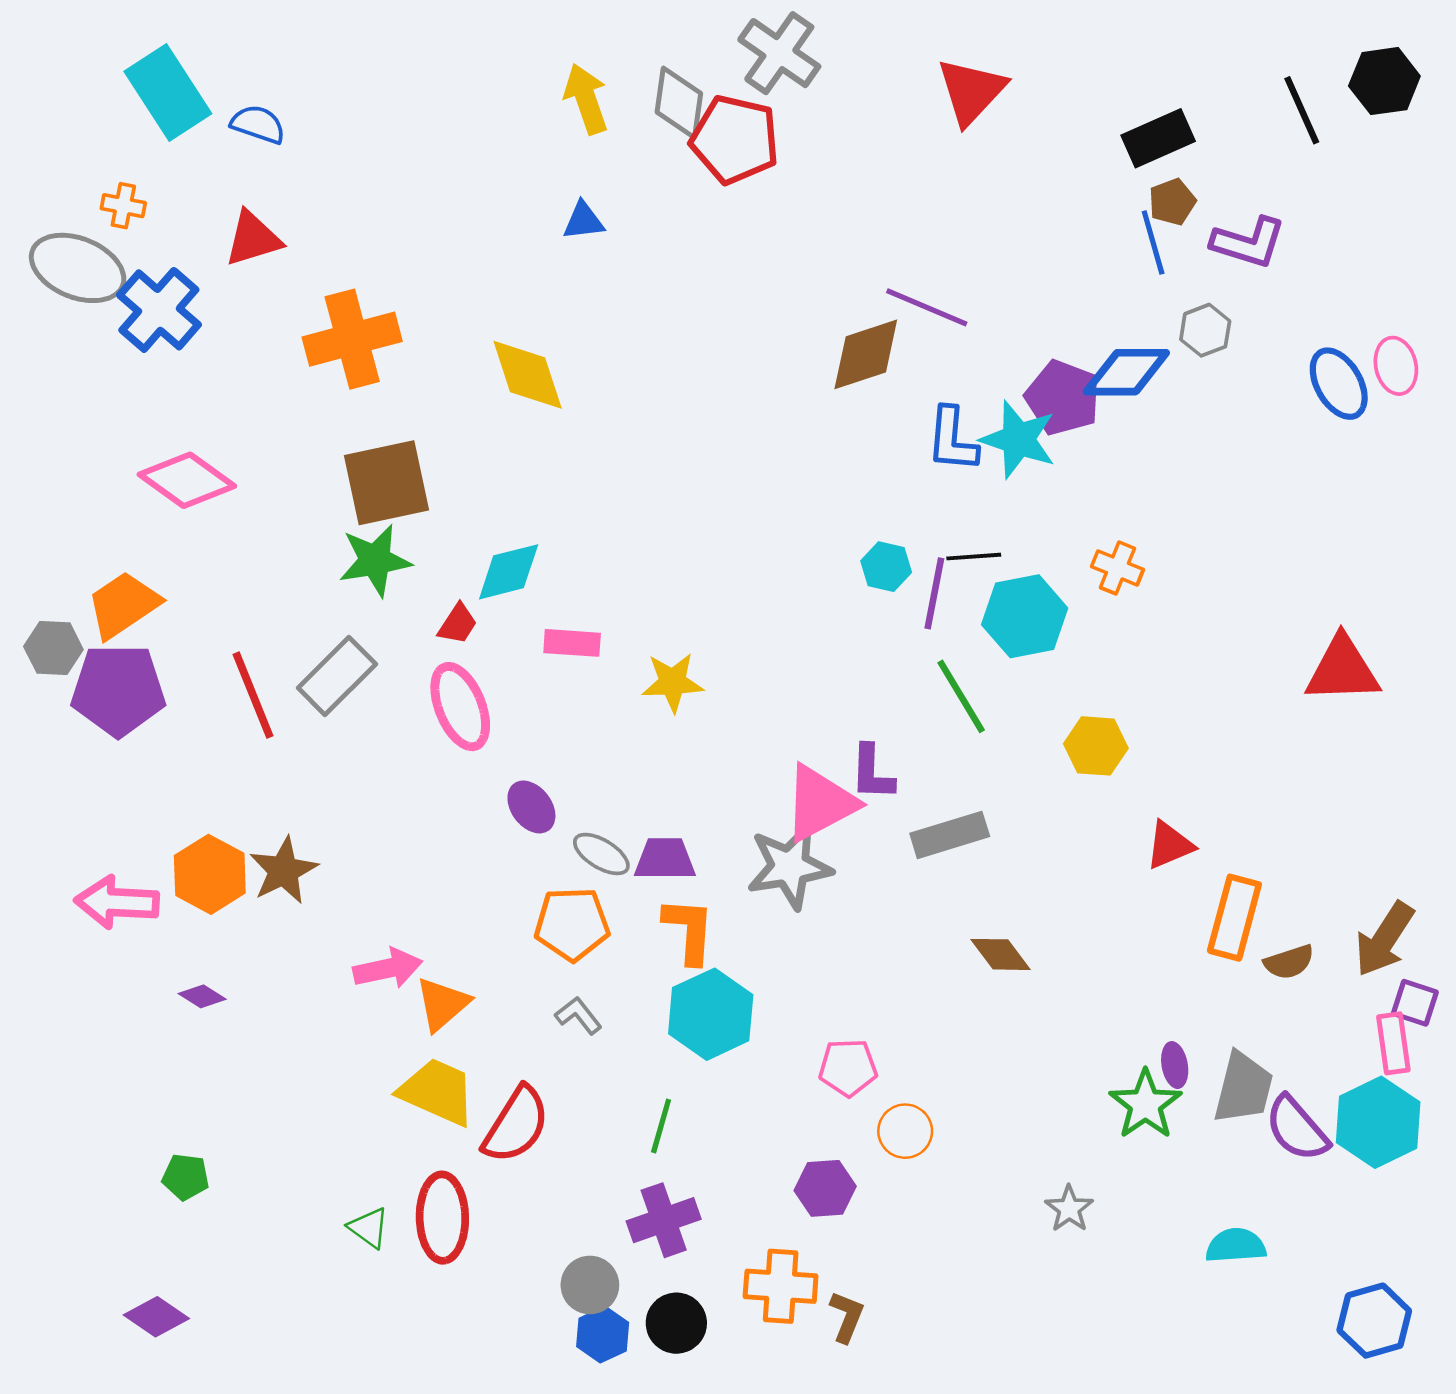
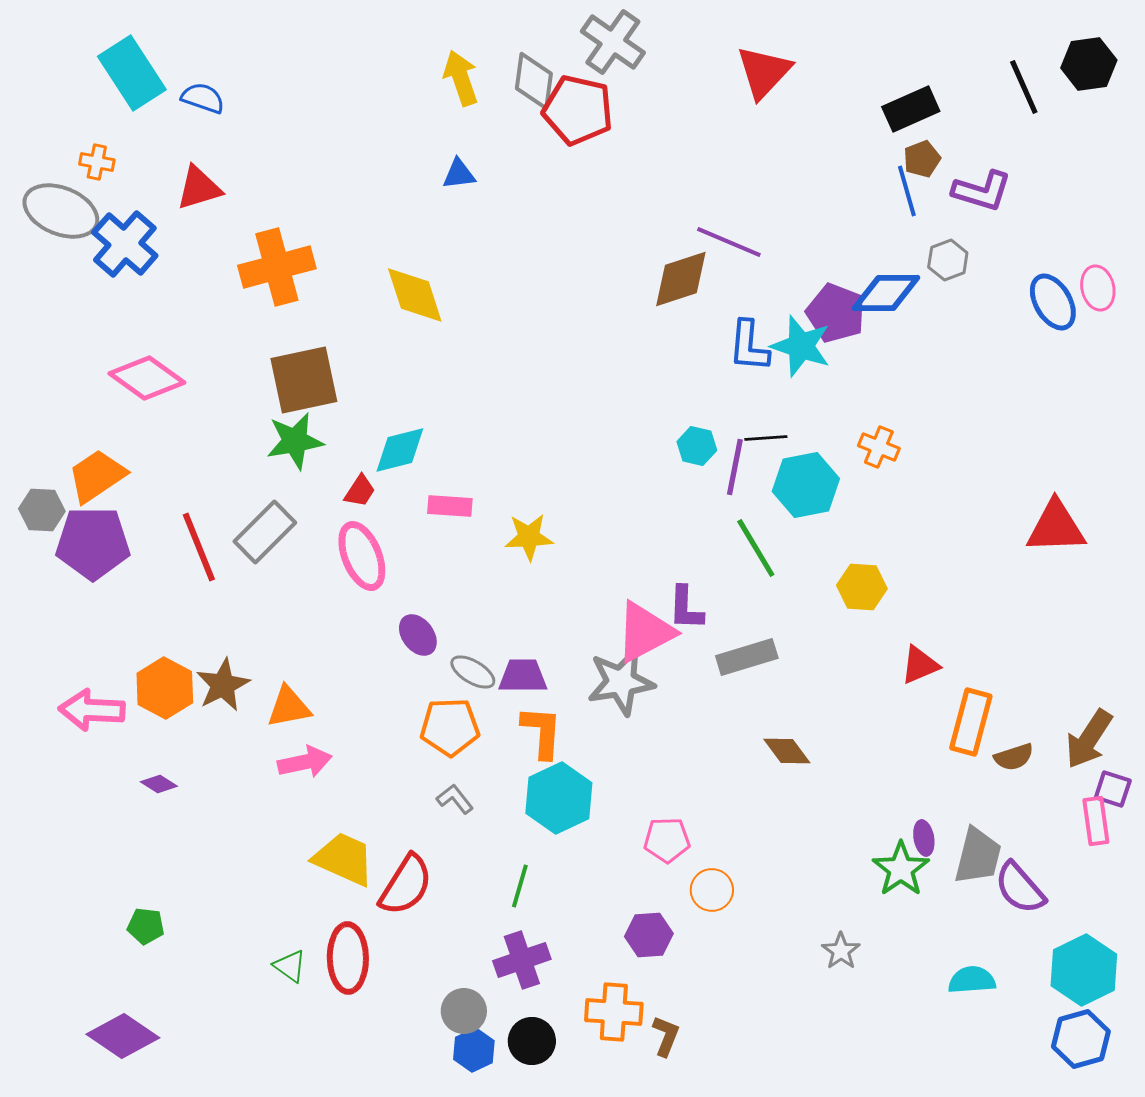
orange triangle: (442, 1004) -> (289, 707), moved, turned 30
cyan hexagon: (1378, 1122) -> (1084, 970), moved
purple diamond: (156, 1317) -> (123, 1036), size x1.4

